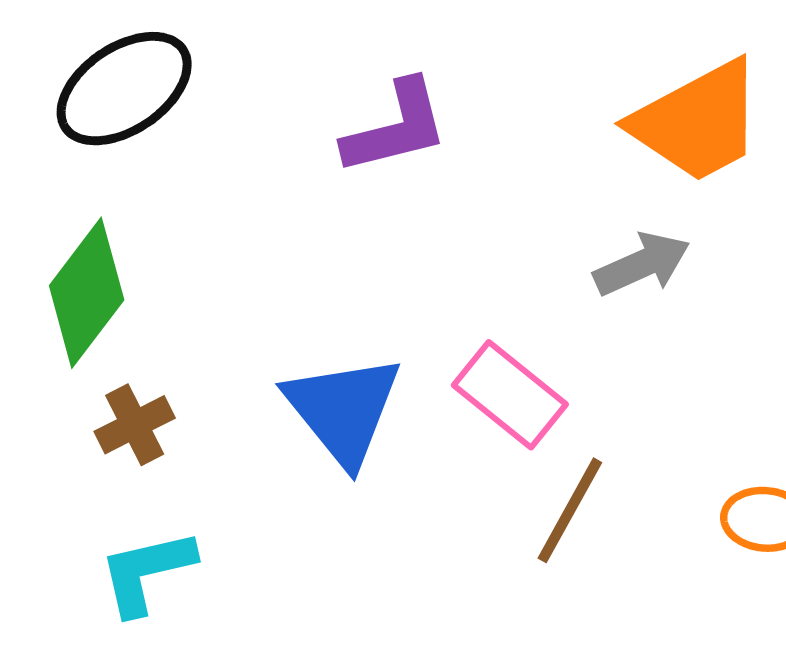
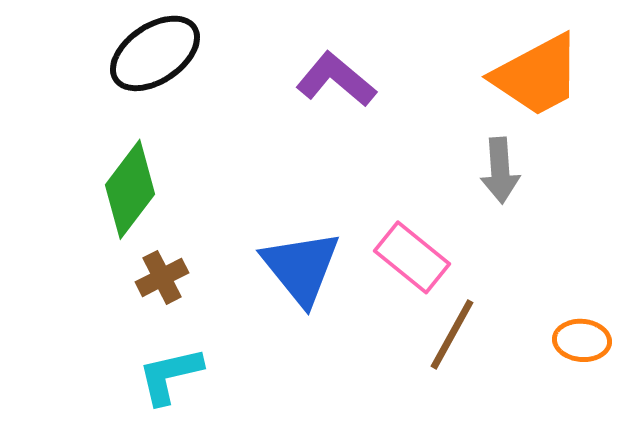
purple L-shape: (396, 128) -> (336, 79), turned -126
gray arrow: (642, 264) -> (500, 170), turned 110

